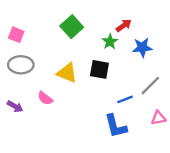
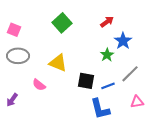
green star: (110, 42) -> (107, 55), moved
blue star: (142, 47) -> (123, 41), turned -30
black square: (99, 69) -> (86, 81), moved
purple arrow: (15, 106) -> (12, 100), moved, turned 96

